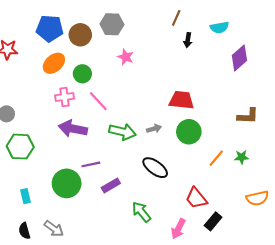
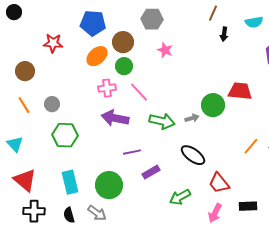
brown circle: (80, 35) -> (123, 42), moved
red trapezoid: (181, 100) -> (240, 91), moved
green circle: (189, 132) -> (213, 105), moved
green circle: (67, 183) -> (109, 185), moved
cyan rectangle: (25, 196) -> (70, 182), size x1.6
red trapezoid: (196, 198) -> (219, 183), moved
green arrow: (141, 212) -> (180, 197), turned -80
black rectangle: (213, 221) -> (248, 206), turned 48

